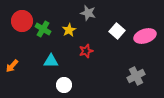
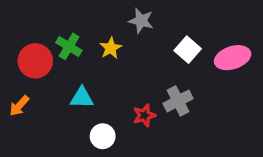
red circle: (22, 21) -> (35, 61), moved
red star: (86, 51) -> (144, 115), moved
gray cross: (136, 76) -> (178, 101), moved

